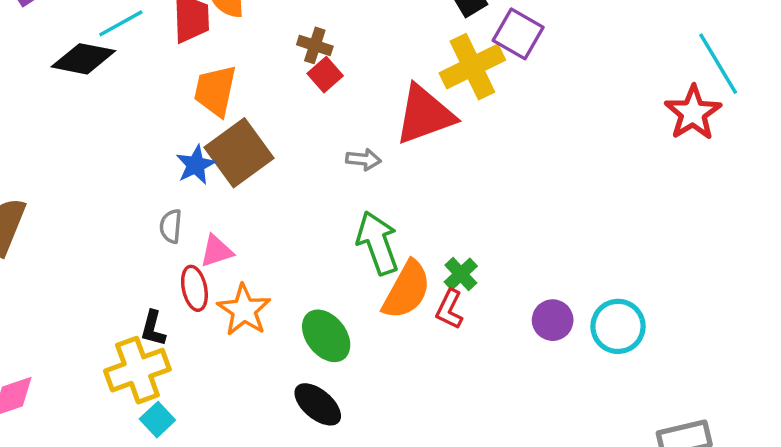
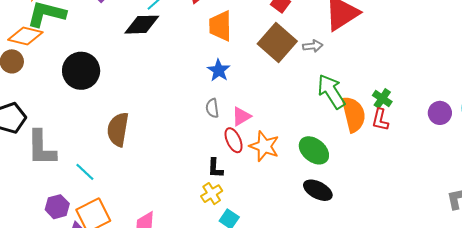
brown square: (239, 153) -> (277, 42), moved
orange semicircle: (407, 290) -> (354, 114), turned -30
yellow cross: (137, 370) -> (212, 194), size x0.6

